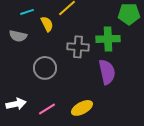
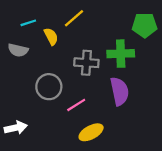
pink line: (47, 109) -> (76, 105), moved

